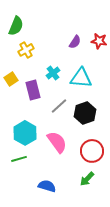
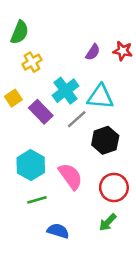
cyan cross: (53, 73) -> (66, 91), size x1.5
purple rectangle: (33, 90) -> (41, 112), turned -30
gray line: (59, 106) -> (77, 119), moved
green line: (19, 159) -> (37, 200), moved

